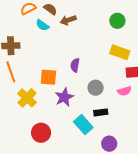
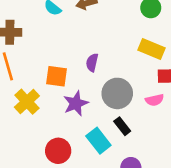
gray circle: (96, 88) -> (117, 93), size x1.5
black rectangle: (101, 112) -> (122, 126), turned 56
red circle: (41, 133) -> (58, 151), moved

